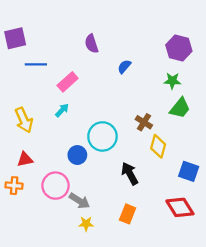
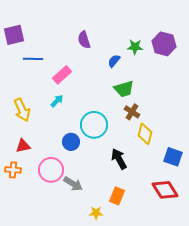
green star: (172, 81) -> (135, 47), moved
green trapezoid: (180, 108) -> (124, 89), moved, turned 35
yellow star: (86, 224) -> (96, 213), moved

